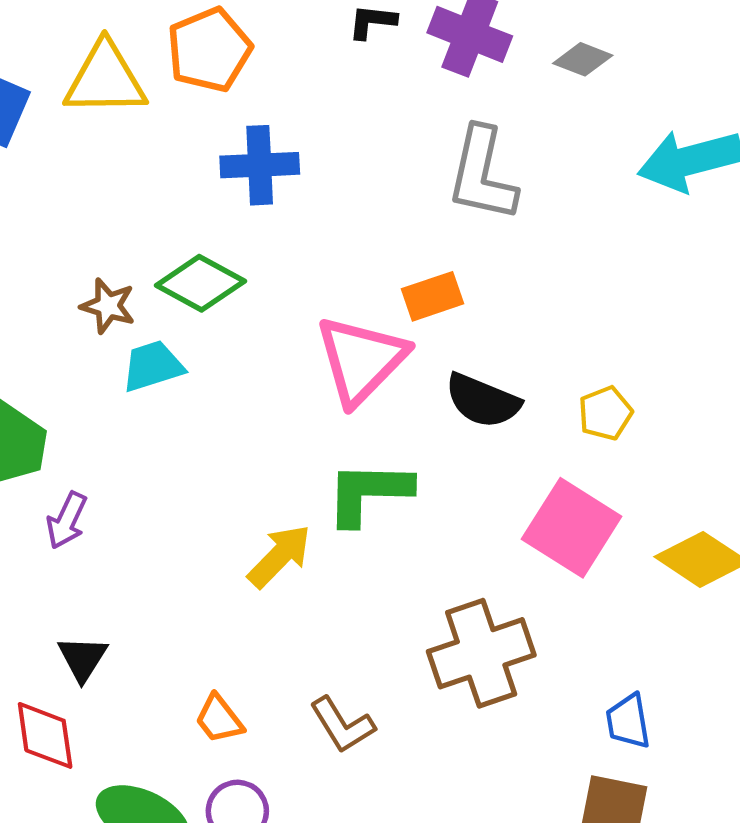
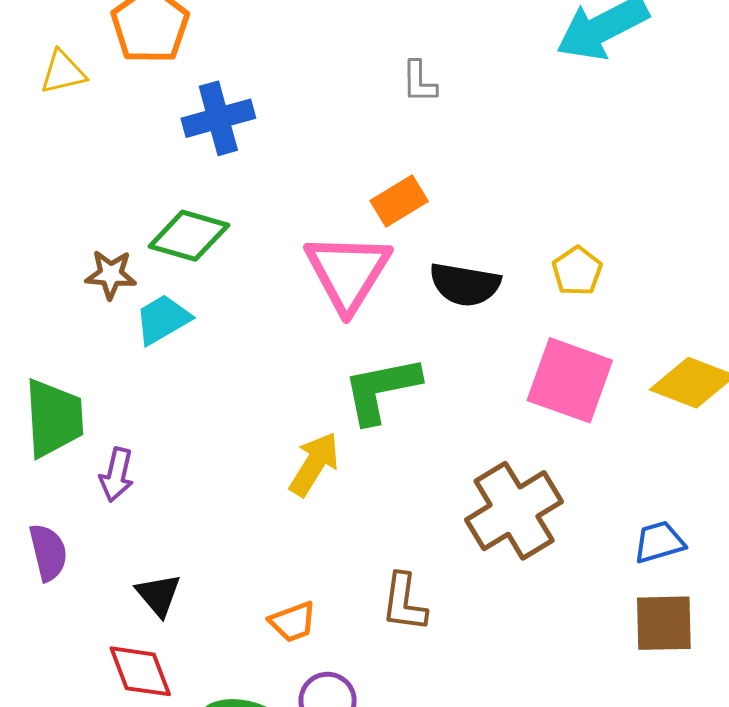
yellow triangle: (105, 79) -> (63, 72), size x0.6
gray L-shape: (482, 174) -> (419, 82), size x0.5
orange trapezoid: (219, 719) -> (293, 622), turned -60
blue trapezoid: (628, 721) -> (659, 542), turned 96
brown L-shape: (342, 725) -> (404, 603), turned 52

